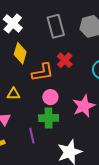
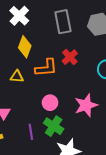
yellow triangle: (14, 94) -> (17, 77), moved
pink circle: (50, 97) -> (50, 103), moved
green cross: (49, 118) -> (54, 126), moved, turned 30

